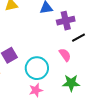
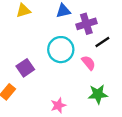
cyan circle: (37, 68) -> (61, 50), moved

